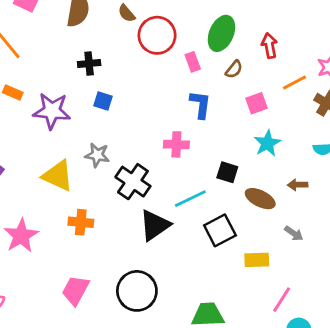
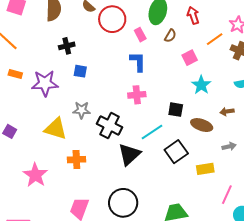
blue L-shape: (201, 104) -> (138, 62), moved
gray arrow: (294, 233) -> (229, 146), turned -40

